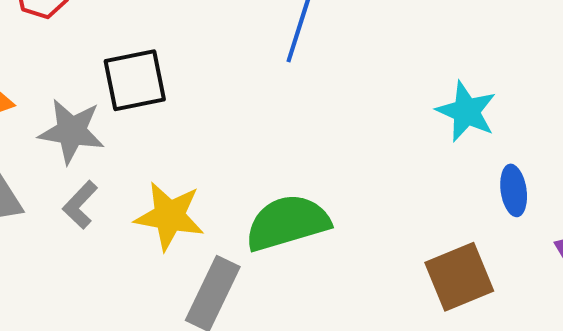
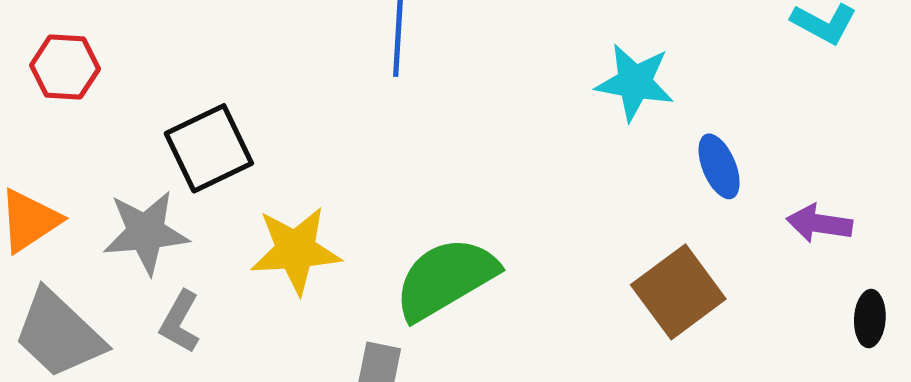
yellow star: (169, 216) -> (296, 250), moved

